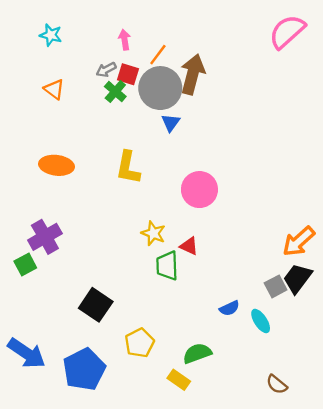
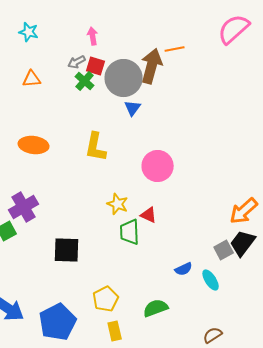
orange line: (158, 55) -> (175, 49), moved, turned 42
orange triangle: (54, 89) -> (32, 79), turned -42
black square: (96, 305) -> (67, 250), moved, turned -32
yellow rectangle: (179, 380) -> (115, 331), moved, turned 42
brown semicircle: (277, 384) -> (213, 335), moved, turned 108

